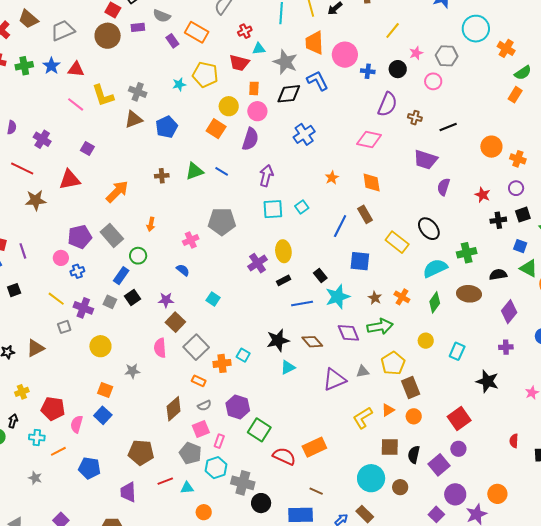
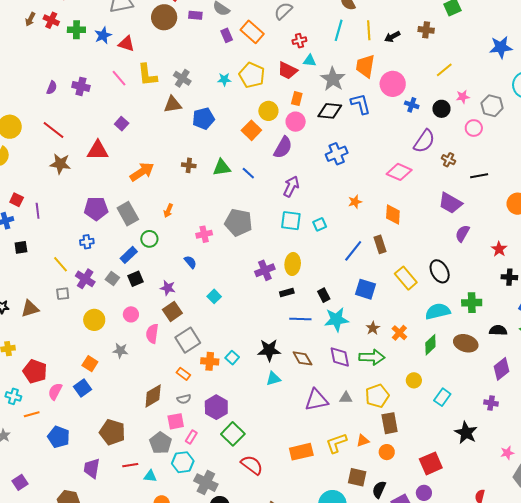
purple cross: (42, 139) -> (81, 86), moved, turned -30
pink circle: (61, 258) -> (131, 314), moved
orange rectangle: (314, 447) -> (301, 452), moved

